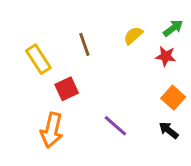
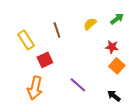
red star: (166, 56) -> (112, 47), moved
black arrow: (169, 130) -> (114, 96), moved

